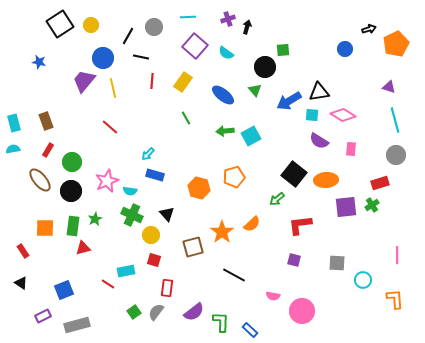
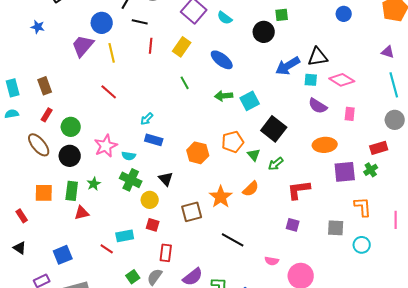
green triangle: (255, 90) -> (254, 155), moved
black square: (294, 174) -> (274, 129), moved
orange L-shape: (395, 299) -> (363, 207), moved

